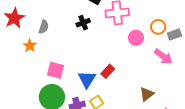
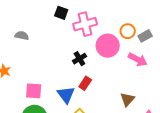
black cross: (83, 23) -> (79, 59), moved
gray semicircle: (44, 27) -> (22, 36), moved, turned -88
pink circle: (136, 38) -> (108, 46), size x1.5

